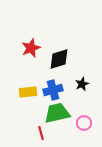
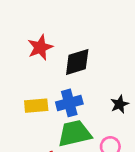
black star: (82, 84) -> (120, 104), moved

